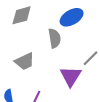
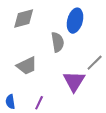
blue ellipse: (72, 17) -> (75, 21), turned -45

